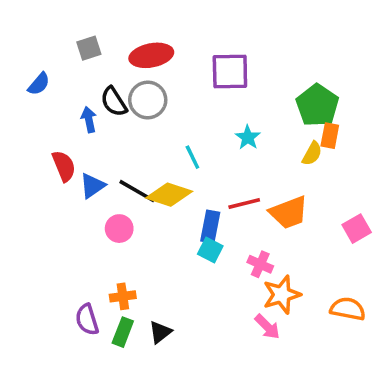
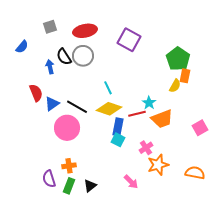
purple square: (230, 71) -> (129, 40), turned 30
cyan star: (248, 137) -> (149, 103), moved
yellow diamond: (169, 195) -> (109, 109), moved
pink circle: (119, 229) -> (67, 128), size x1.6
pink cross: (260, 264) -> (146, 148), turned 32
pink arrow: (267, 327) -> (131, 182), moved

